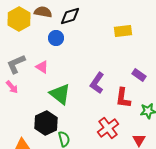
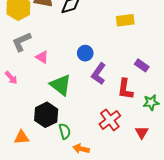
blue circle: (56, 38) -> (85, 53), moved
gray L-shape: (16, 64) -> (21, 42), moved

